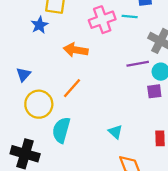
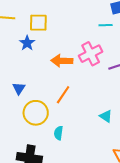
pink cross: (102, 20) -> (91, 54), moved
cyan semicircle: (61, 130) -> (58, 133), size x0.6
cyan triangle: (115, 132) -> (106, 116), moved

